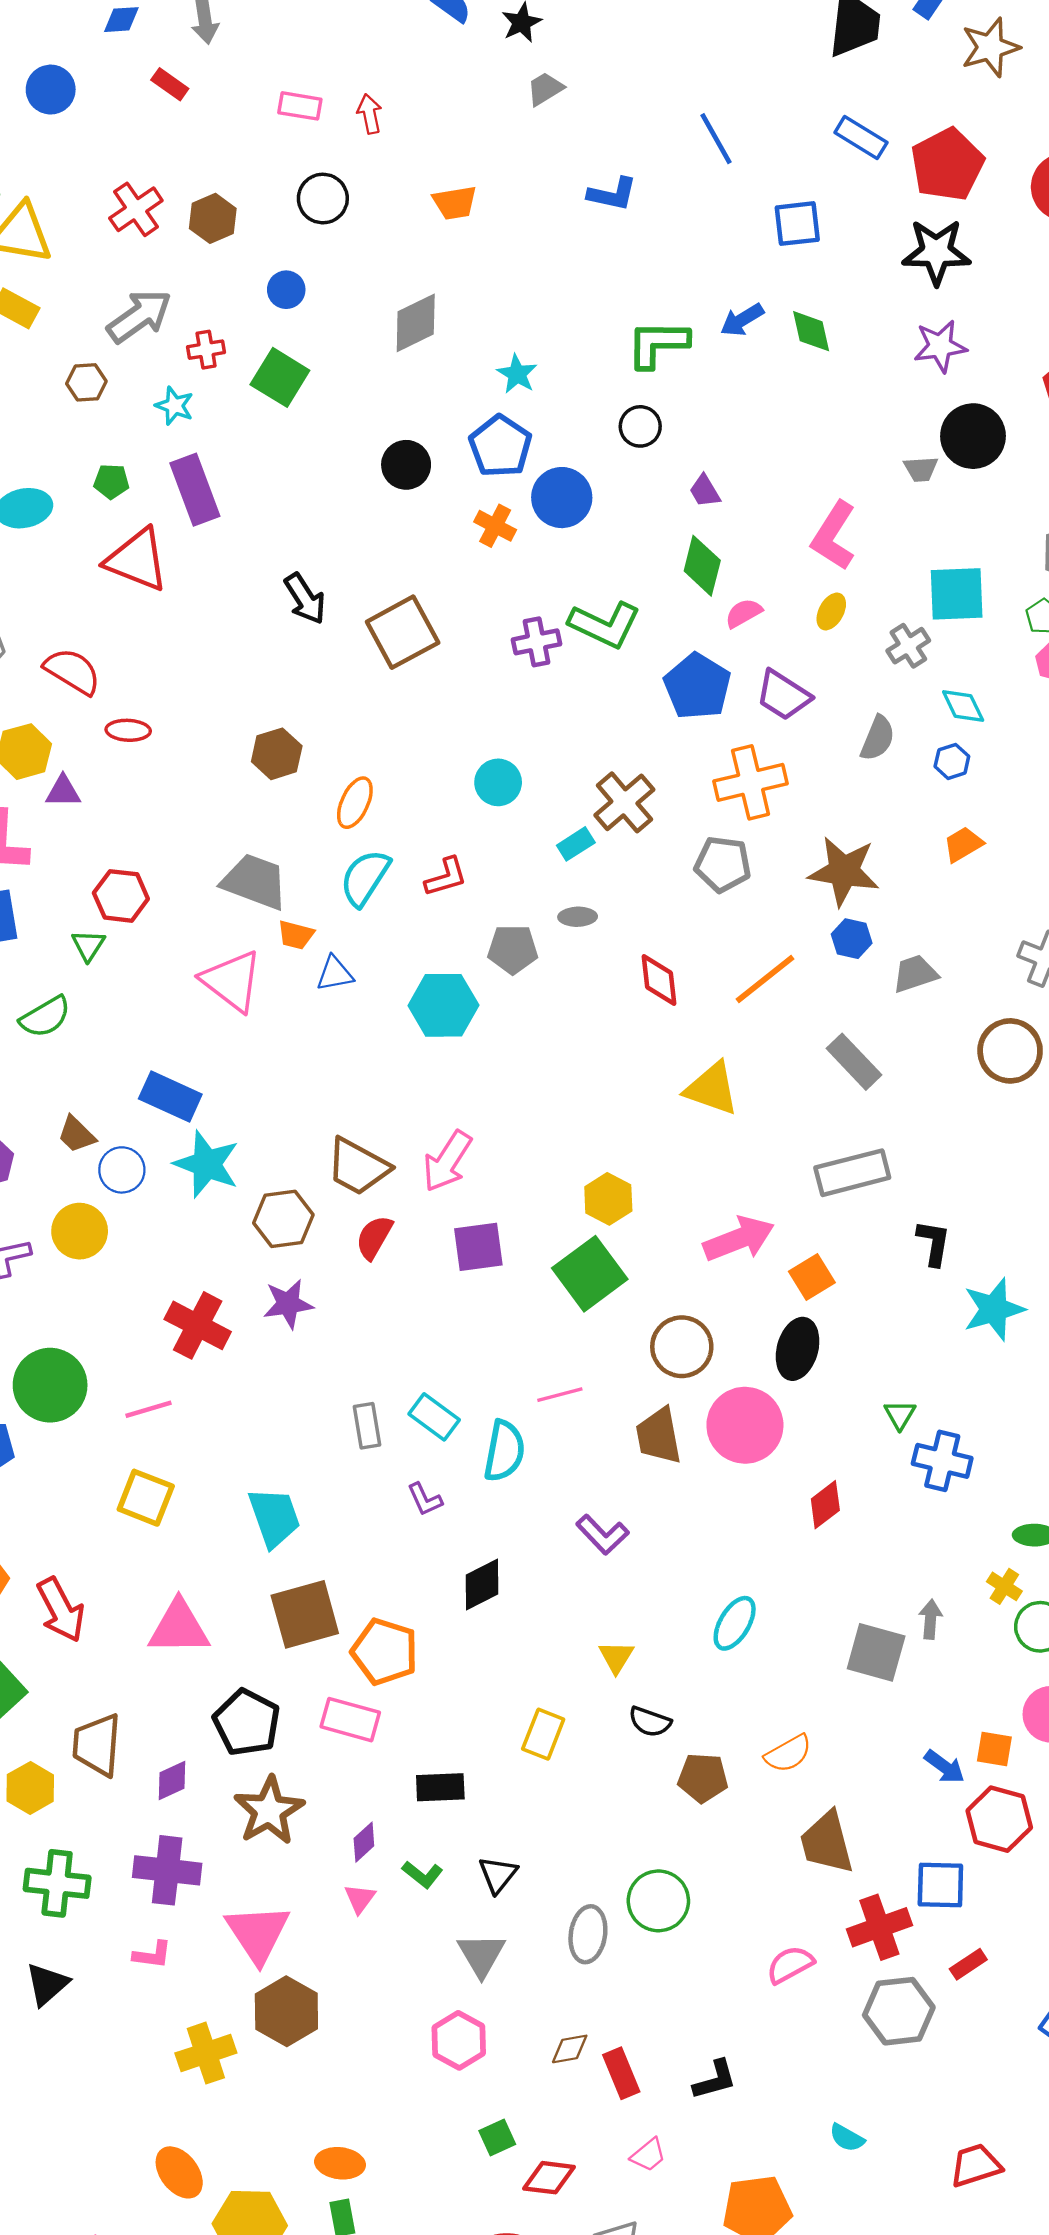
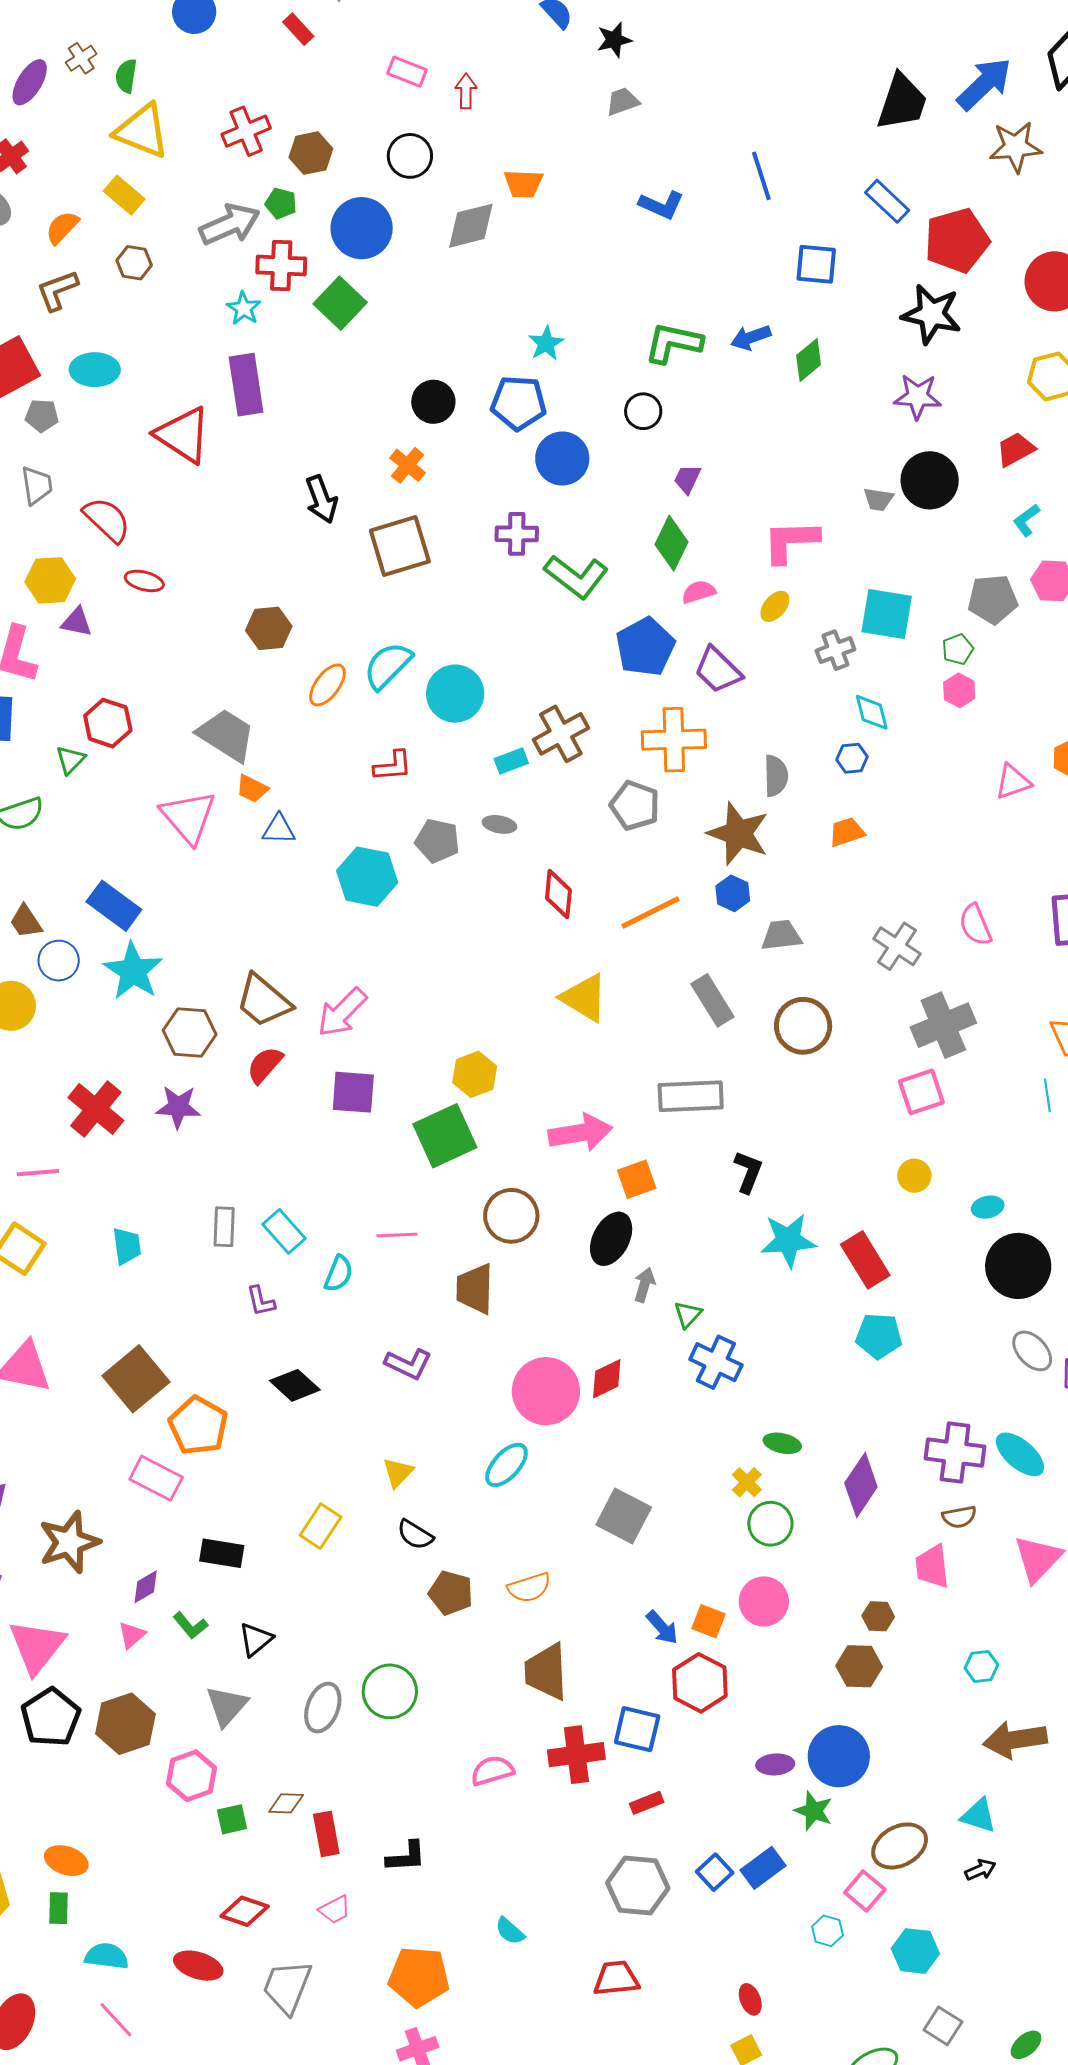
blue circle: (286, 290) -> (362, 228), size x1.8
gray diamond: (416, 323) -> (471, 226), moved
green diamond: (811, 331) -> (809, 360), turned 51
red cross: (206, 350) -> (281, 265), size x1.5
brown hexagon: (86, 382) -> (134, 263), moved
blue pentagon: (500, 446) -> (518, 403), turned 30
green pentagon: (112, 481) -> (281, 203), moved
purple trapezoid: (705, 491) -> (687, 479), turned 44
orange cross: (495, 526) -> (408, 465), moved
pink L-shape: (834, 536) -> (791, 541), turned 44
purple cross: (536, 642) -> (517, 534), moved
gray semicircle: (878, 738) -> (776, 776), moved, turned -36
cyan circle: (498, 782) -> (455, 694), size x1.4
cyan semicircle: (365, 878) -> (388, 666), moved
brown circle: (1010, 1051) -> (803, 1026), moved
pink circle: (745, 1425) -> (546, 1391), moved
cyan semicircle: (504, 1451) -> (339, 1274), size x0.7
cyan trapezoid: (274, 1517) -> (127, 1246), moved, size x0.7
purple L-shape: (602, 1535) -> (408, 1364), turned -33
black diamond: (482, 1585) -> (295, 1385), turned 57
brown square: (305, 1614) -> (136, 1379), turned -36
gray arrow: (930, 1619) -> (644, 1285), moved
black pentagon: (247, 1722) -> (51, 1717), moved
brown hexagon: (286, 2011) -> (125, 1724), moved
gray hexagon: (899, 2011) -> (638, 1885), moved
green square: (497, 2137) -> (232, 1819), moved

